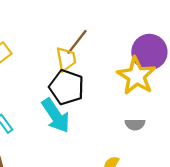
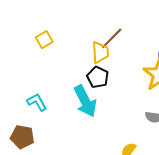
black pentagon: (67, 87) -> (98, 77), size x0.7

